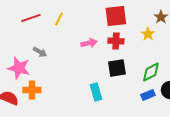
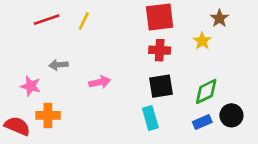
pink arrow: (89, 43) -> (100, 82), moved
gray arrow: (40, 52) -> (59, 65), turned 144
pink star: (19, 68) -> (31, 86), size x0.7
cyan rectangle: (96, 92) -> (150, 118), moved

